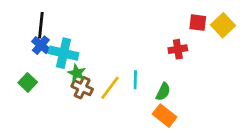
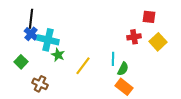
yellow square: (223, 25) -> (158, 42), moved
cyan line: (135, 80) -> (113, 59), moved
brown cross: (82, 88) -> (40, 84), moved

